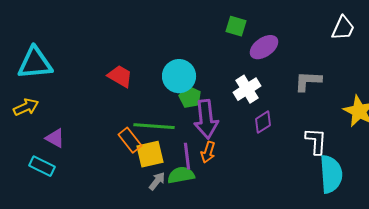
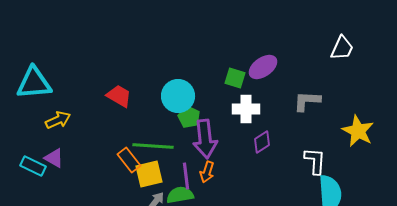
green square: (236, 26) -> (235, 78), moved
white cross: (247, 89) -> (246, 109), turned 32
yellow arrow: (26, 107) -> (58, 120), moved
cyan rectangle: (42, 166) -> (33, 166), moved

